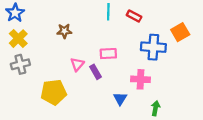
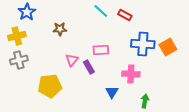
cyan line: (108, 12) -> (101, 11), turned -49
blue star: (15, 13) -> (27, 12), moved
orange square: (180, 32) -> (168, 47), moved
yellow cross: (18, 39) -> (17, 36), turned 30

